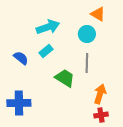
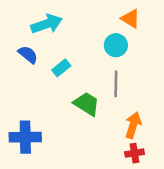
cyan arrow: (48, 27) -> (47, 24), moved
blue semicircle: (21, 58) -> (28, 55), moved

